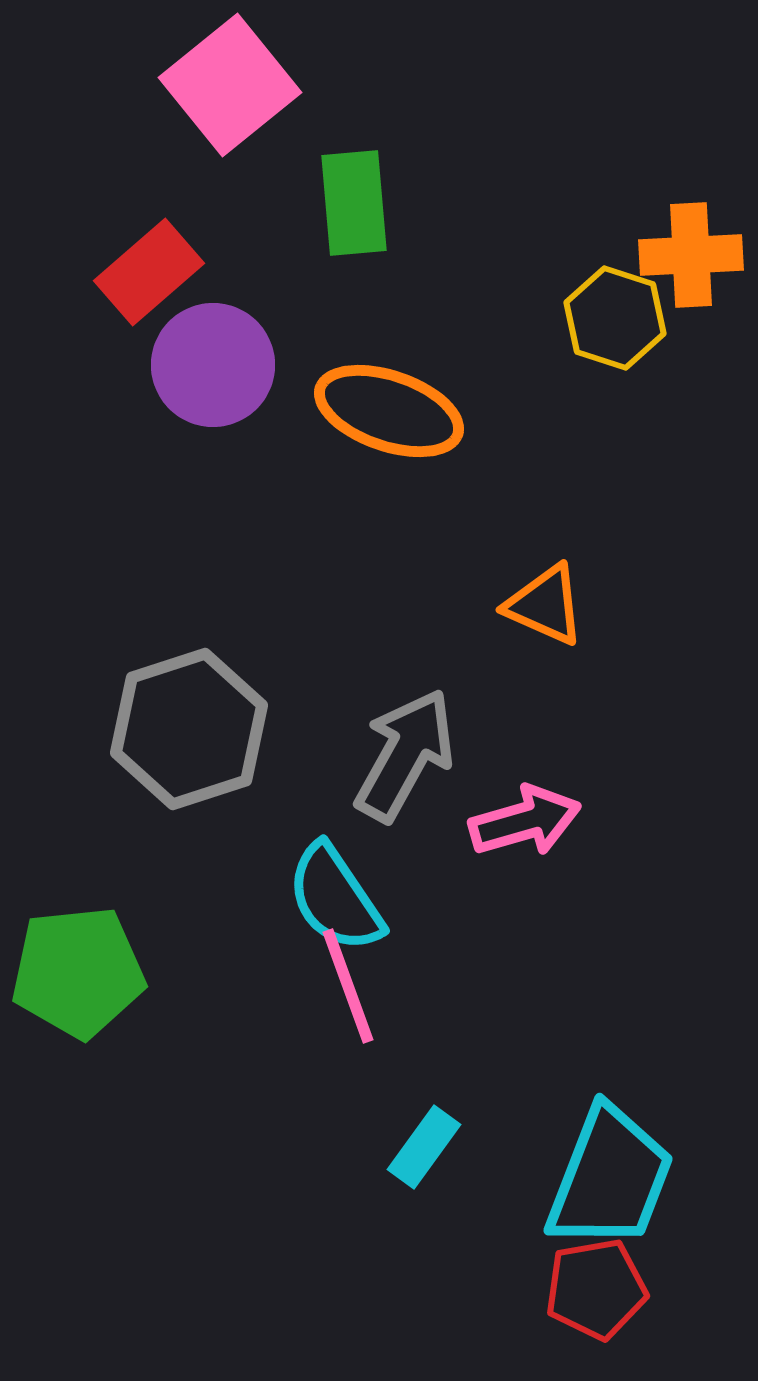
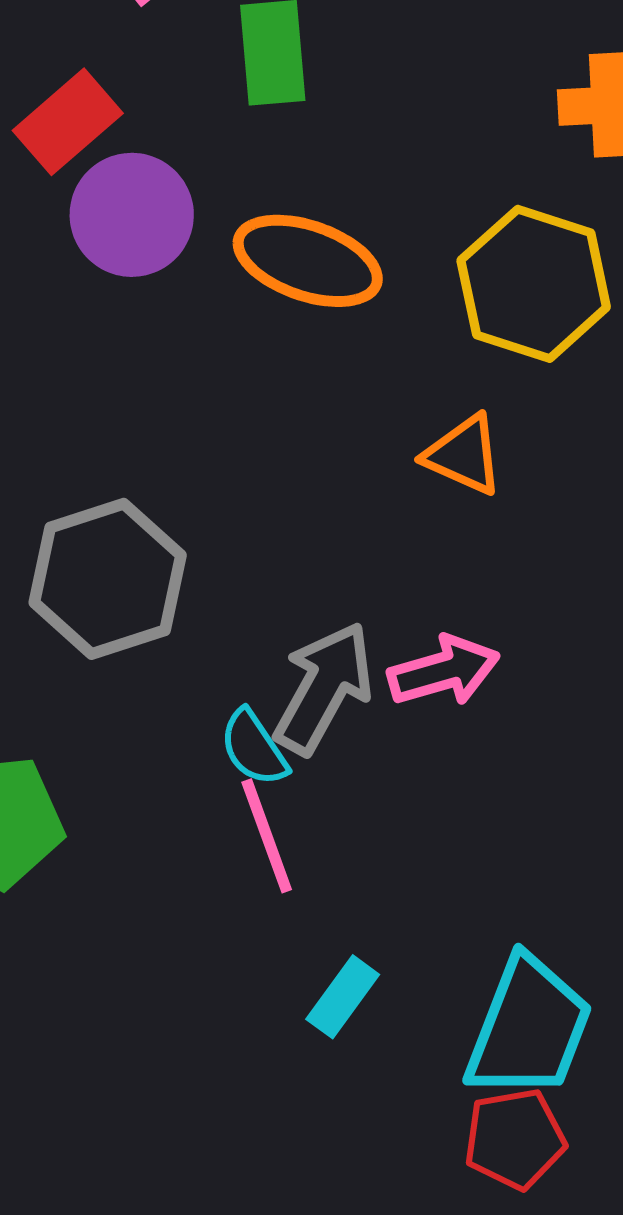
yellow hexagon: (615, 318) -> (534, 284), moved, size x1.5
gray arrow: (405, 755) -> (324, 688), moved
cyan semicircle: (335, 898) -> (254, 748), size x0.7

